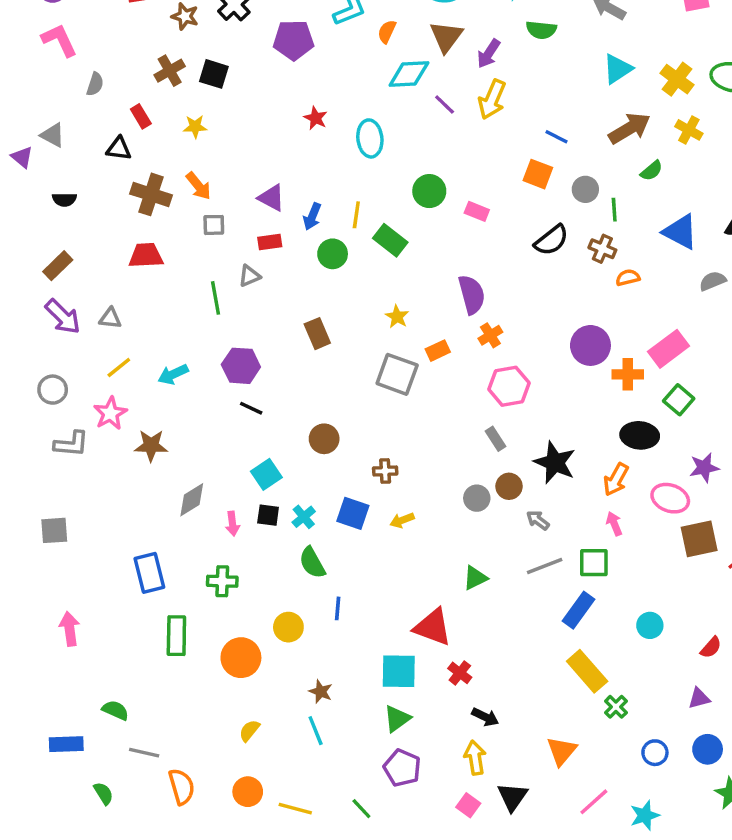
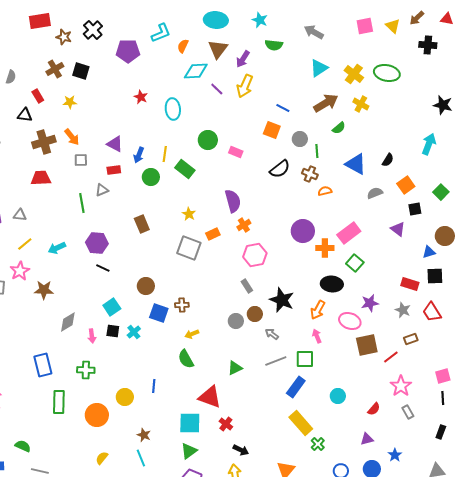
brown cross: (151, 194) -> (44, 142), turned -35
blue square: (353, 513) -> (159, 313), moved
green semicircle: (312, 563) -> (186, 359), moved

